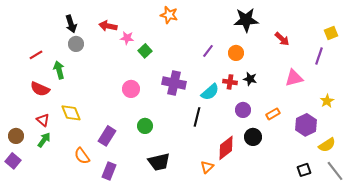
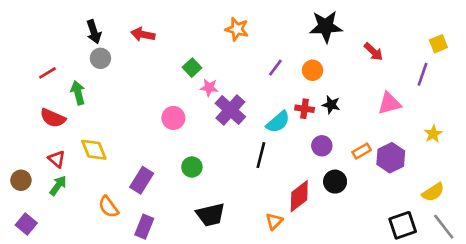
orange star: (169, 15) -> (237, 29), moved
pink star: (127, 38) -> (209, 87), moved
purple cross: (174, 83) -> (230, 110), turned 30
purple hexagon: (306, 125) -> (391, 158), moved
purple square: (13, 161) -> (26, 224), moved
black square: (304, 170) -> (403, 225), size x1.5

